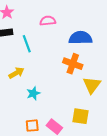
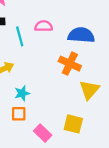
pink semicircle: (48, 21) -> (44, 26), moved
orange square: (32, 126) -> (19, 114), moved

